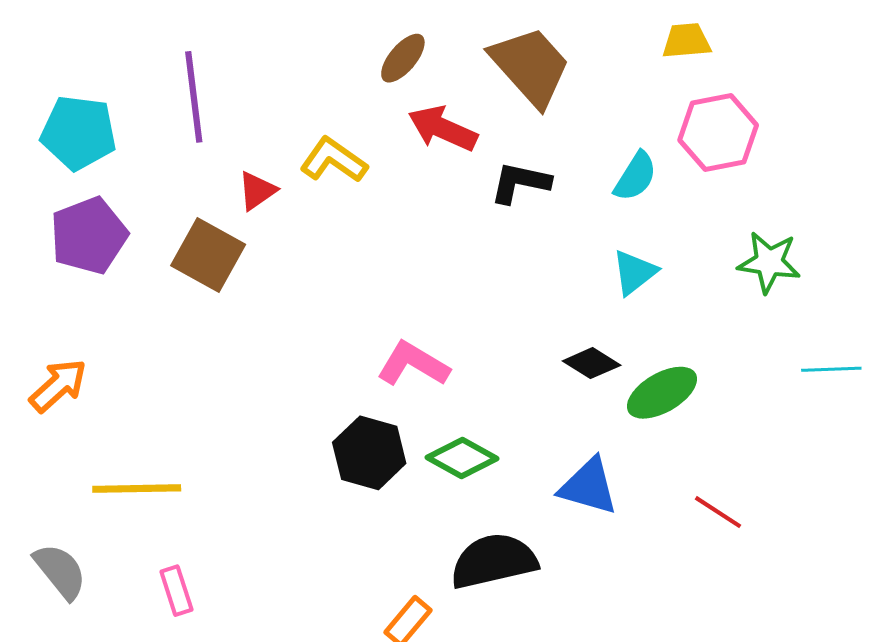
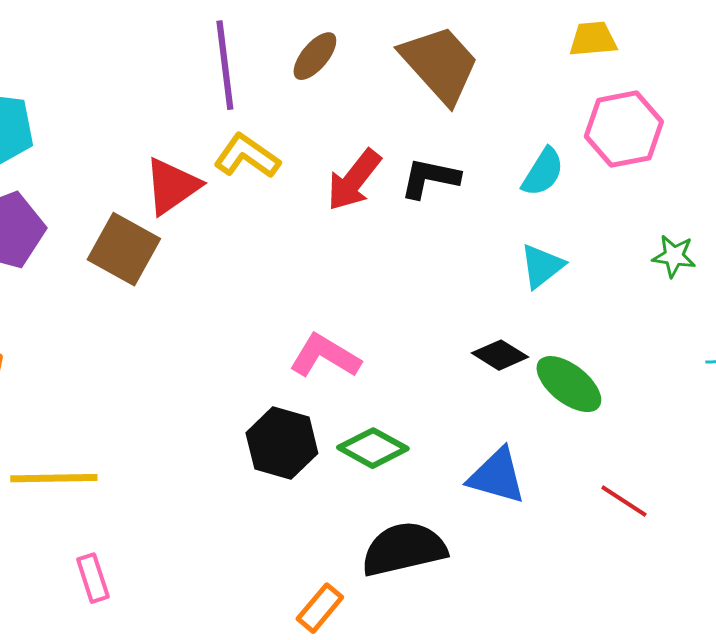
purple line: (194, 97) -> (225, 65), moved
red arrow: (443, 129) -> (354, 180), moved, turned -76
red triangle: (257, 191) -> (172, 186), size x1.5
green star: (769, 262) -> (674, 256), size x0.7
green ellipse: (662, 393) -> (569, 384), turned 68

